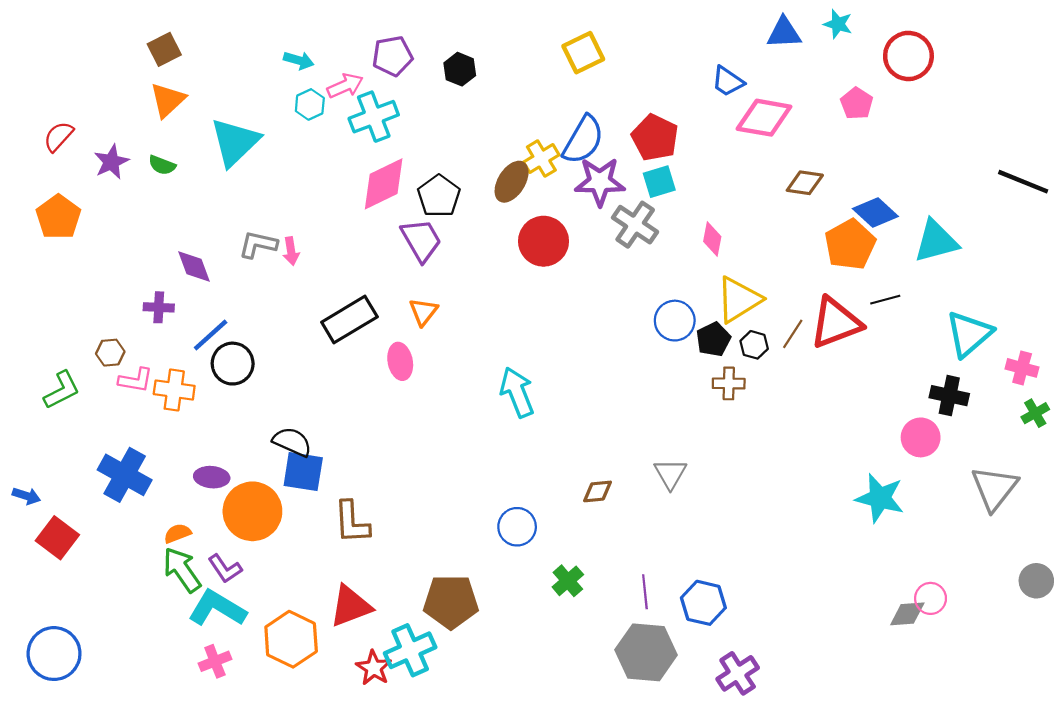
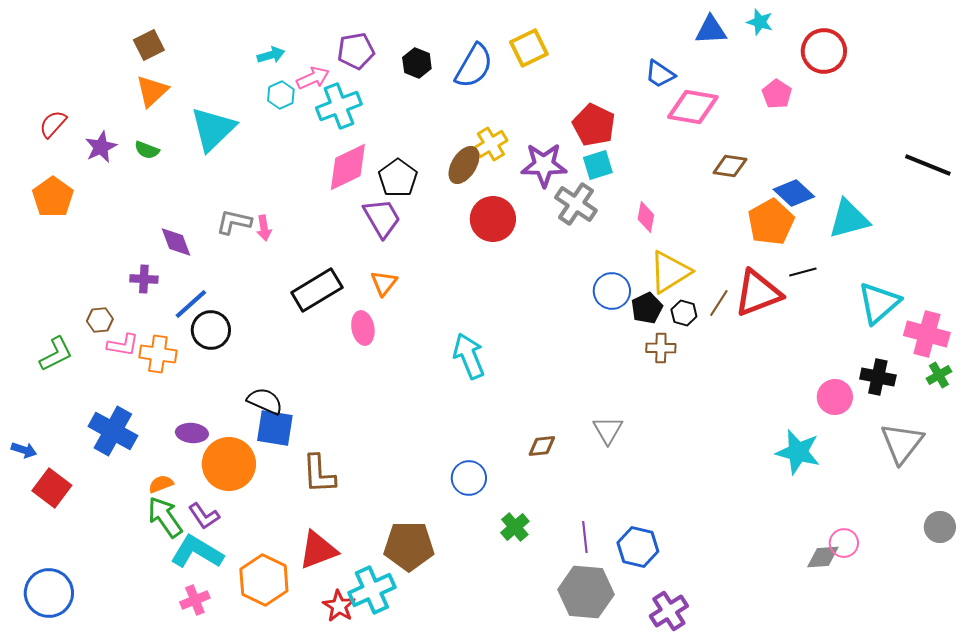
cyan arrow: (299, 60) -> (271, 55), turned -32
blue semicircle: (583, 140) -> (474, 66), moved
pink cross: (1022, 368) -> (927, 334), size x1.5
black cross: (949, 396) -> (878, 377), moved

